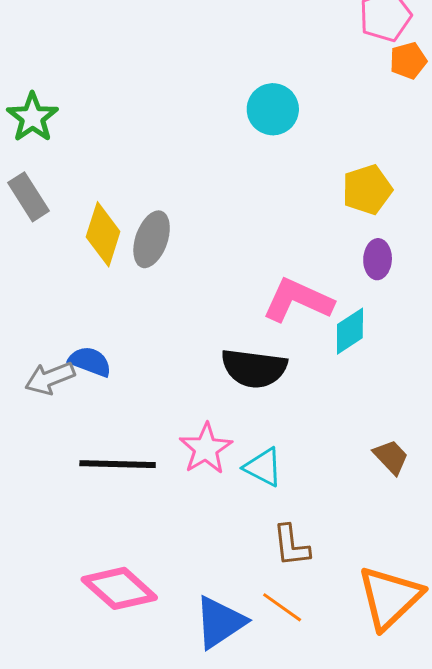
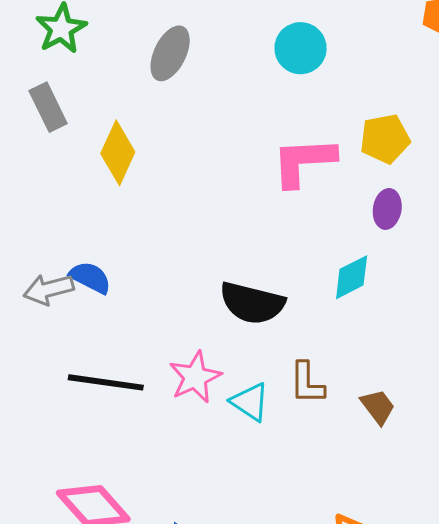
gray ellipse: (152, 239) -> (170, 53), moved
pink L-shape: (298, 300) -> (304, 162), moved, turned -34
brown L-shape: (291, 546) -> (307, 383), moved

